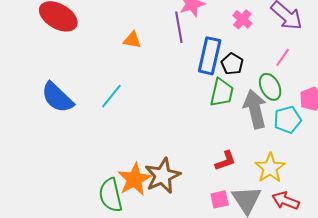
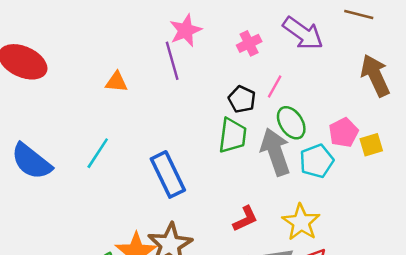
pink cross: (242, 19) -> (249, 43), turned 30
blue rectangle: (210, 56) -> (168, 174), moved, turned -33
pink line: (283, 57) -> (275, 87), moved

